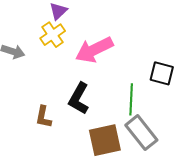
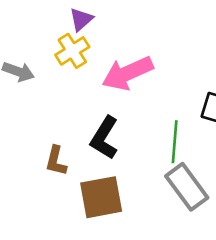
brown square: (105, 140) -> (101, 197), moved

